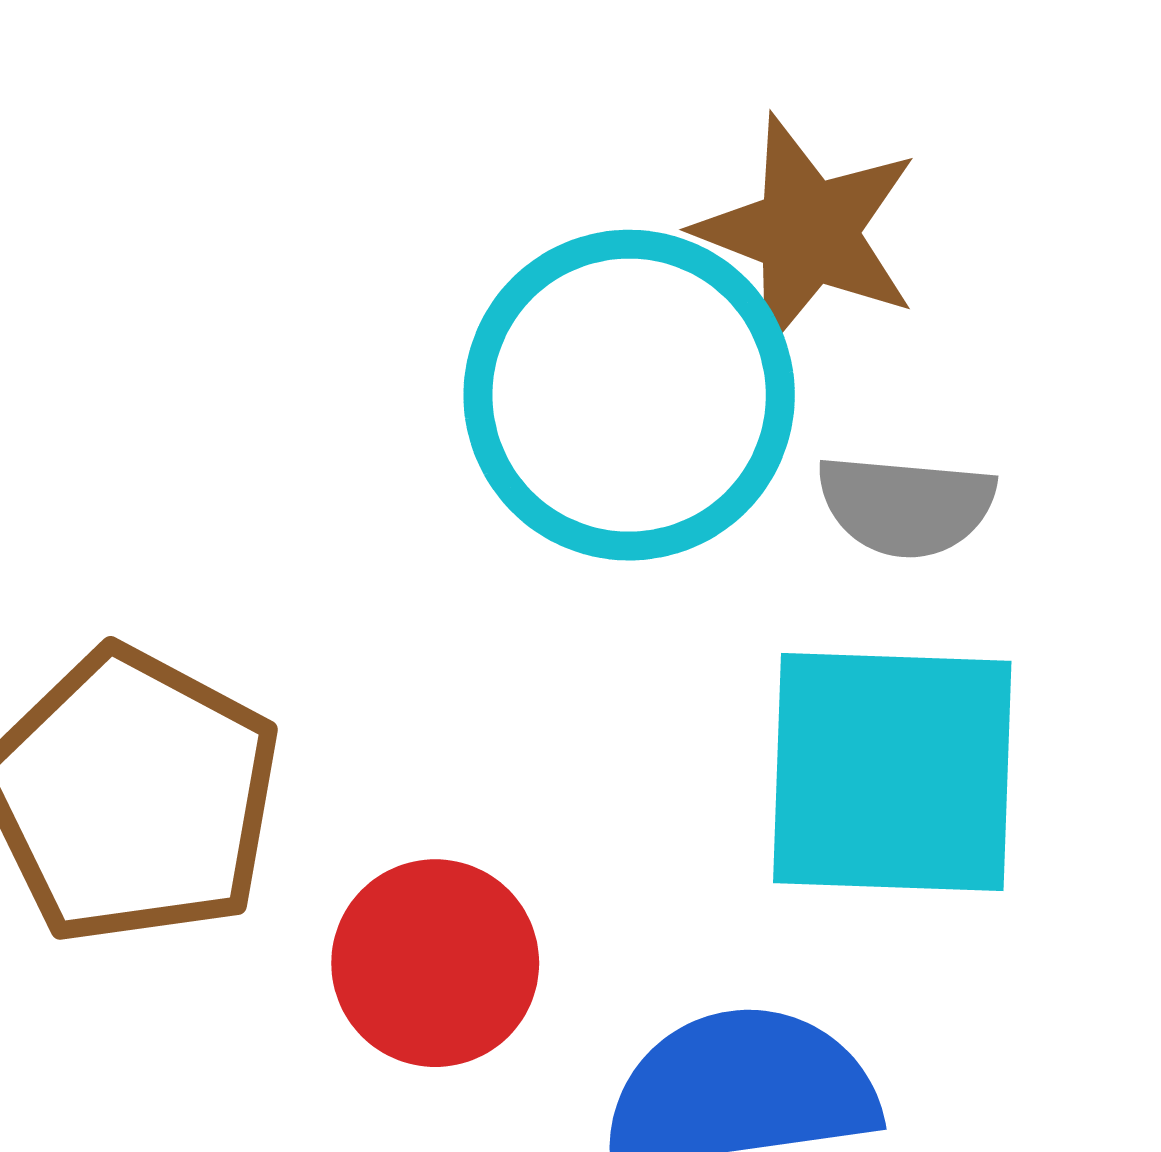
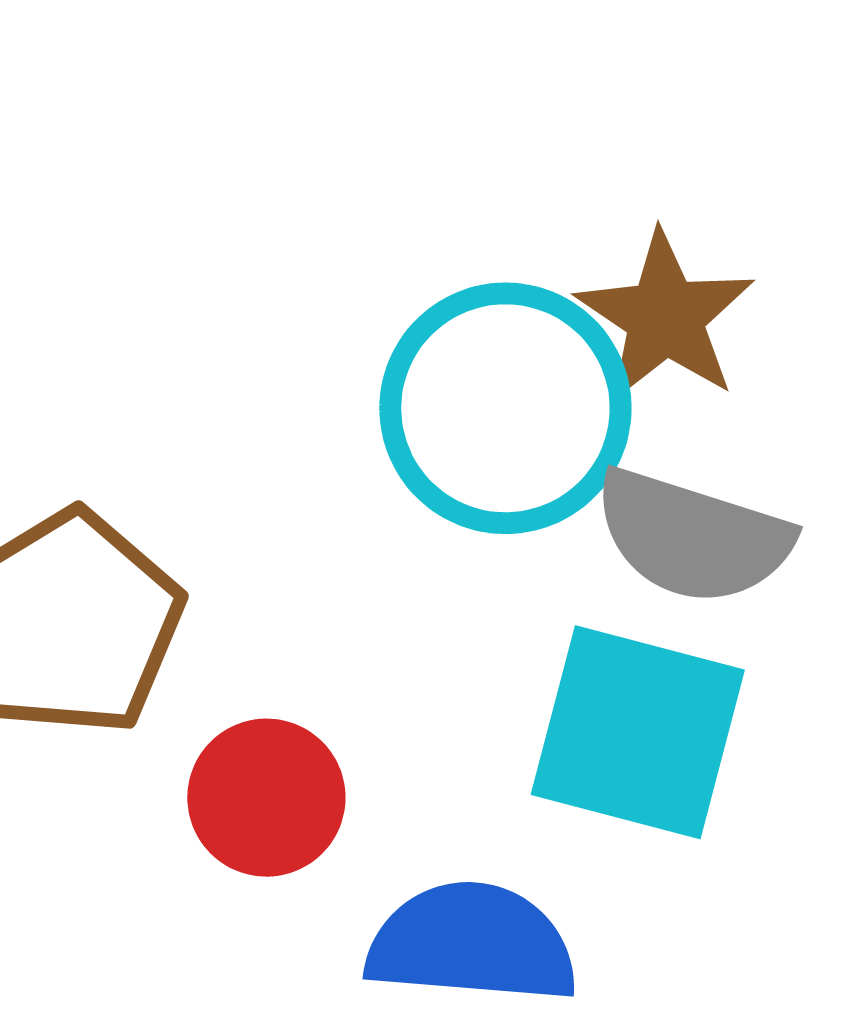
gray semicircle: (906, 506) -> (692, 537), size x1.5

